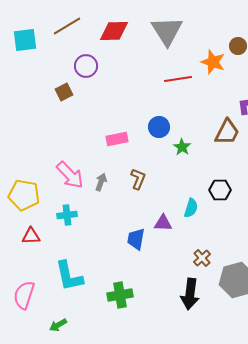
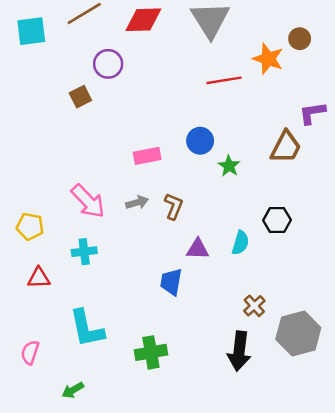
gray arrow: (101, 182) -> (137, 202), moved, turned 54
yellow pentagon: (24, 195) -> (30, 226), size x0.7
purple triangle: (163, 223) -> (198, 249), moved
pink semicircle: (24, 295) -> (30, 352), size x0.7

